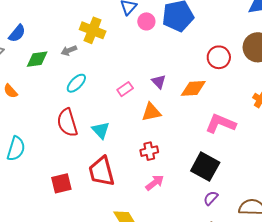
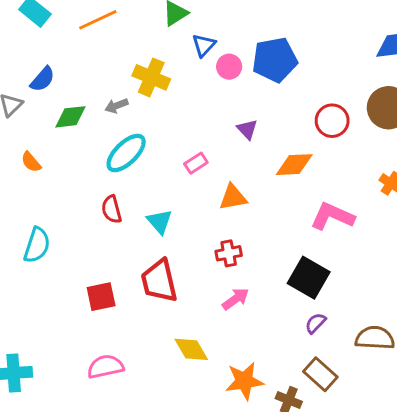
purple triangle: (159, 82) -> (247, 129), moved
cyan ellipse: (76, 83) -> (126, 153), size x1.4
red semicircle: (67, 123) -> (112, 209), size x0.7

